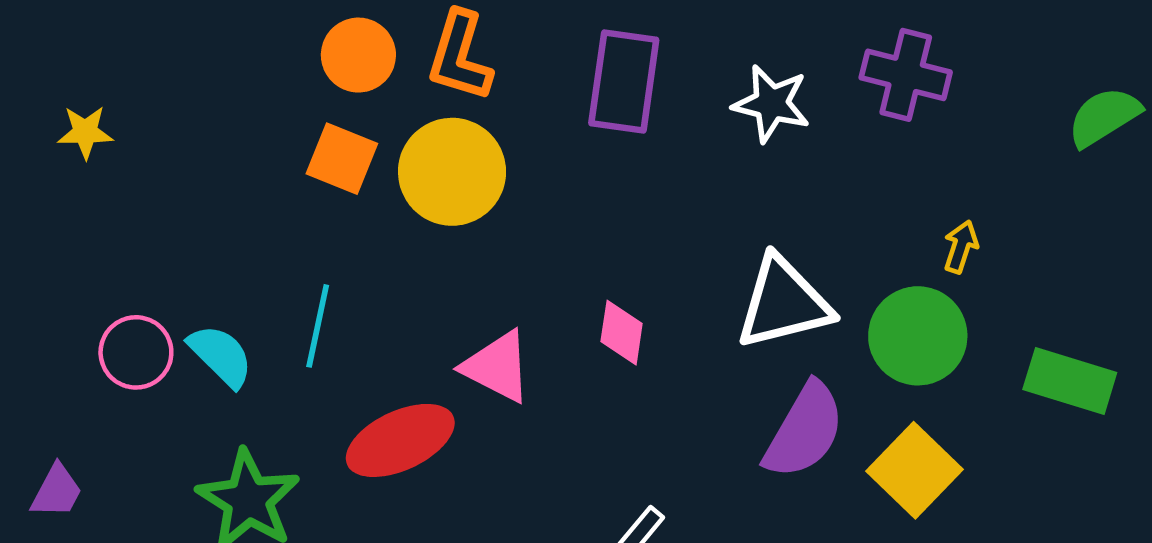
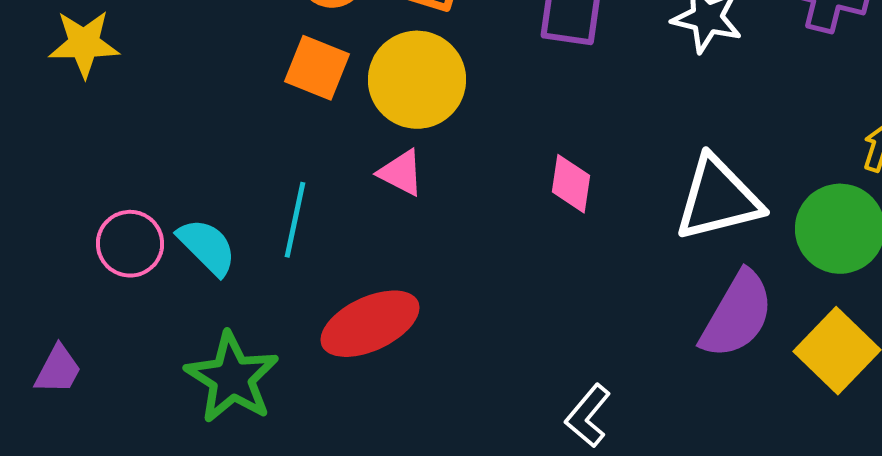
yellow star: (85, 132) -> (84, 44), size x1.4
pink diamond: (622, 333) -> (571, 184), moved
pink triangle: (497, 367) -> (401, 173), moved, size x0.7

